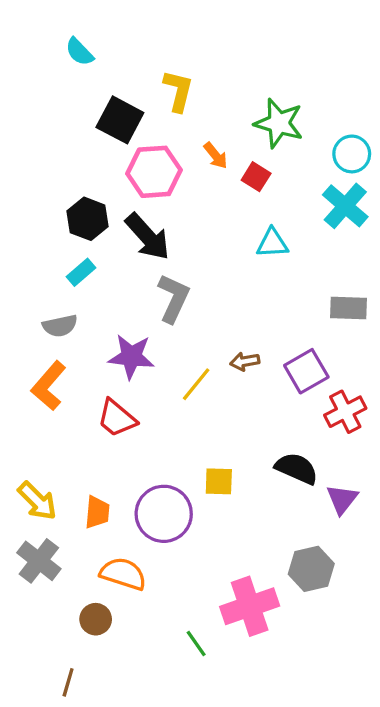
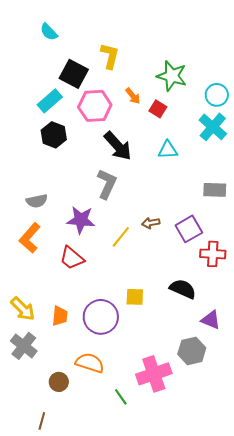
black arrow: (148, 237) -> (118, 146), moved
cyan rectangle: (81, 272) -> (50, 101), moved, size x1.4
red cross: (345, 412) -> (213, 254), turned 30
purple triangle: (342, 499) -> (211, 320), moved, turned -45
orange semicircle: (123, 574) -> (90, 363), moved

